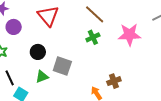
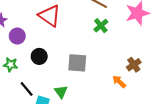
black circle: (38, 52) -> (39, 56), moved
green triangle: (42, 77) -> (61, 92), moved, turned -32

